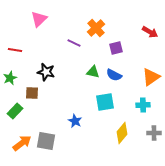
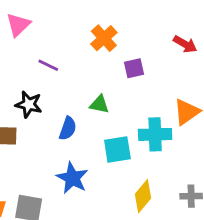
purple line: (74, 43) -> (48, 65), moved
blue semicircle: (114, 75) -> (68, 128), moved, turned -98
cyan cross: (143, 105) -> (155, 134), moved, size x1.5
blue star: (75, 121) -> (72, 178), size x1.5

